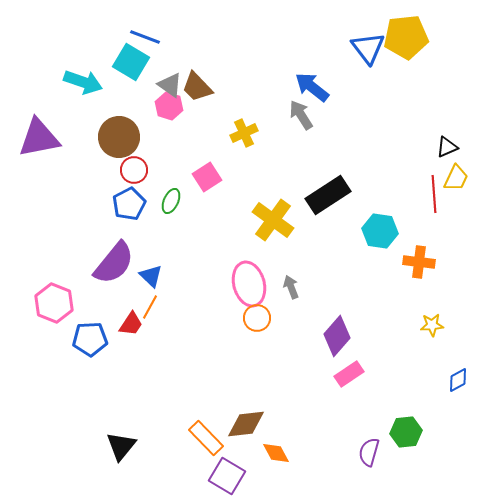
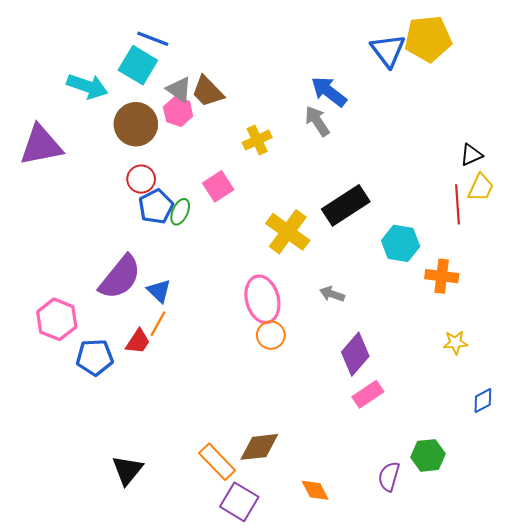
brown circle: (119, 137) -> (136, 124), moved
blue pentagon: (129, 204) -> (156, 206), moved
gray arrow: (291, 287) -> (332, 294), moved, turned -50
orange diamond: (276, 453) -> (315, 490), moved

